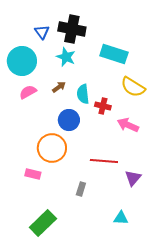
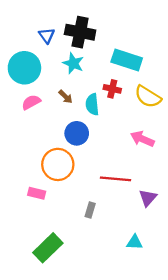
brown arrow: (59, 87) -> (66, 97), turned 80
red cross: (103, 106) -> (112, 89), moved

